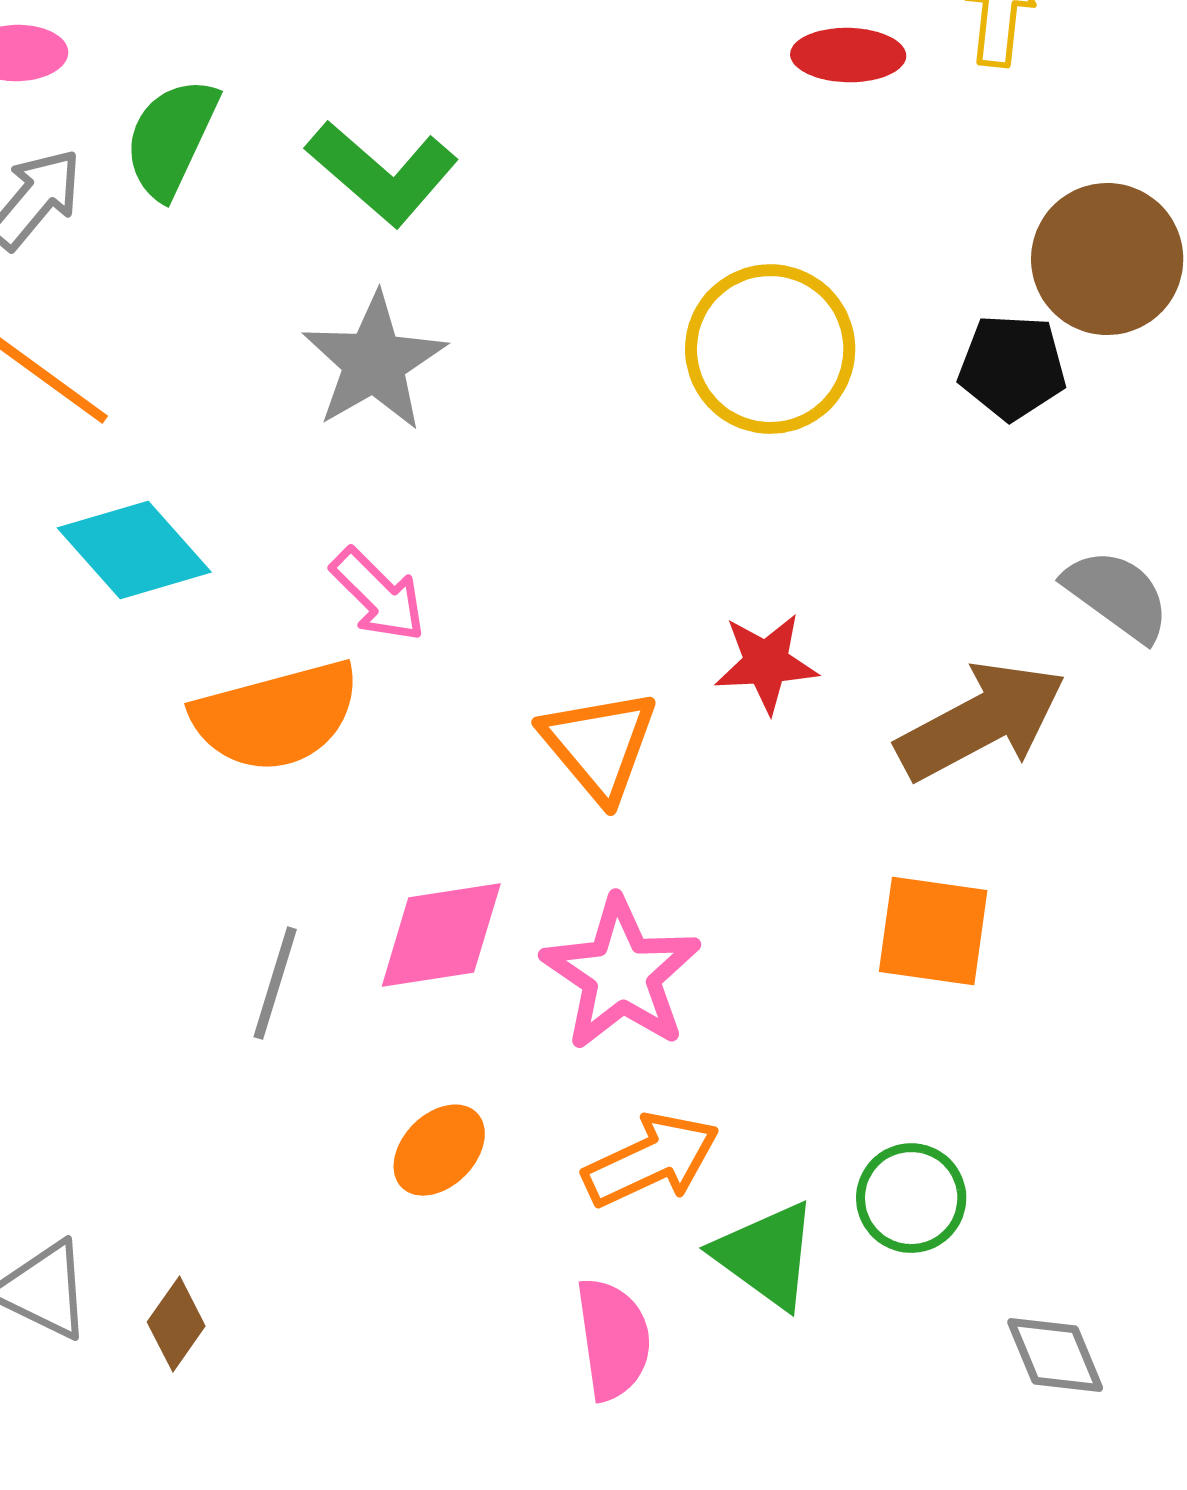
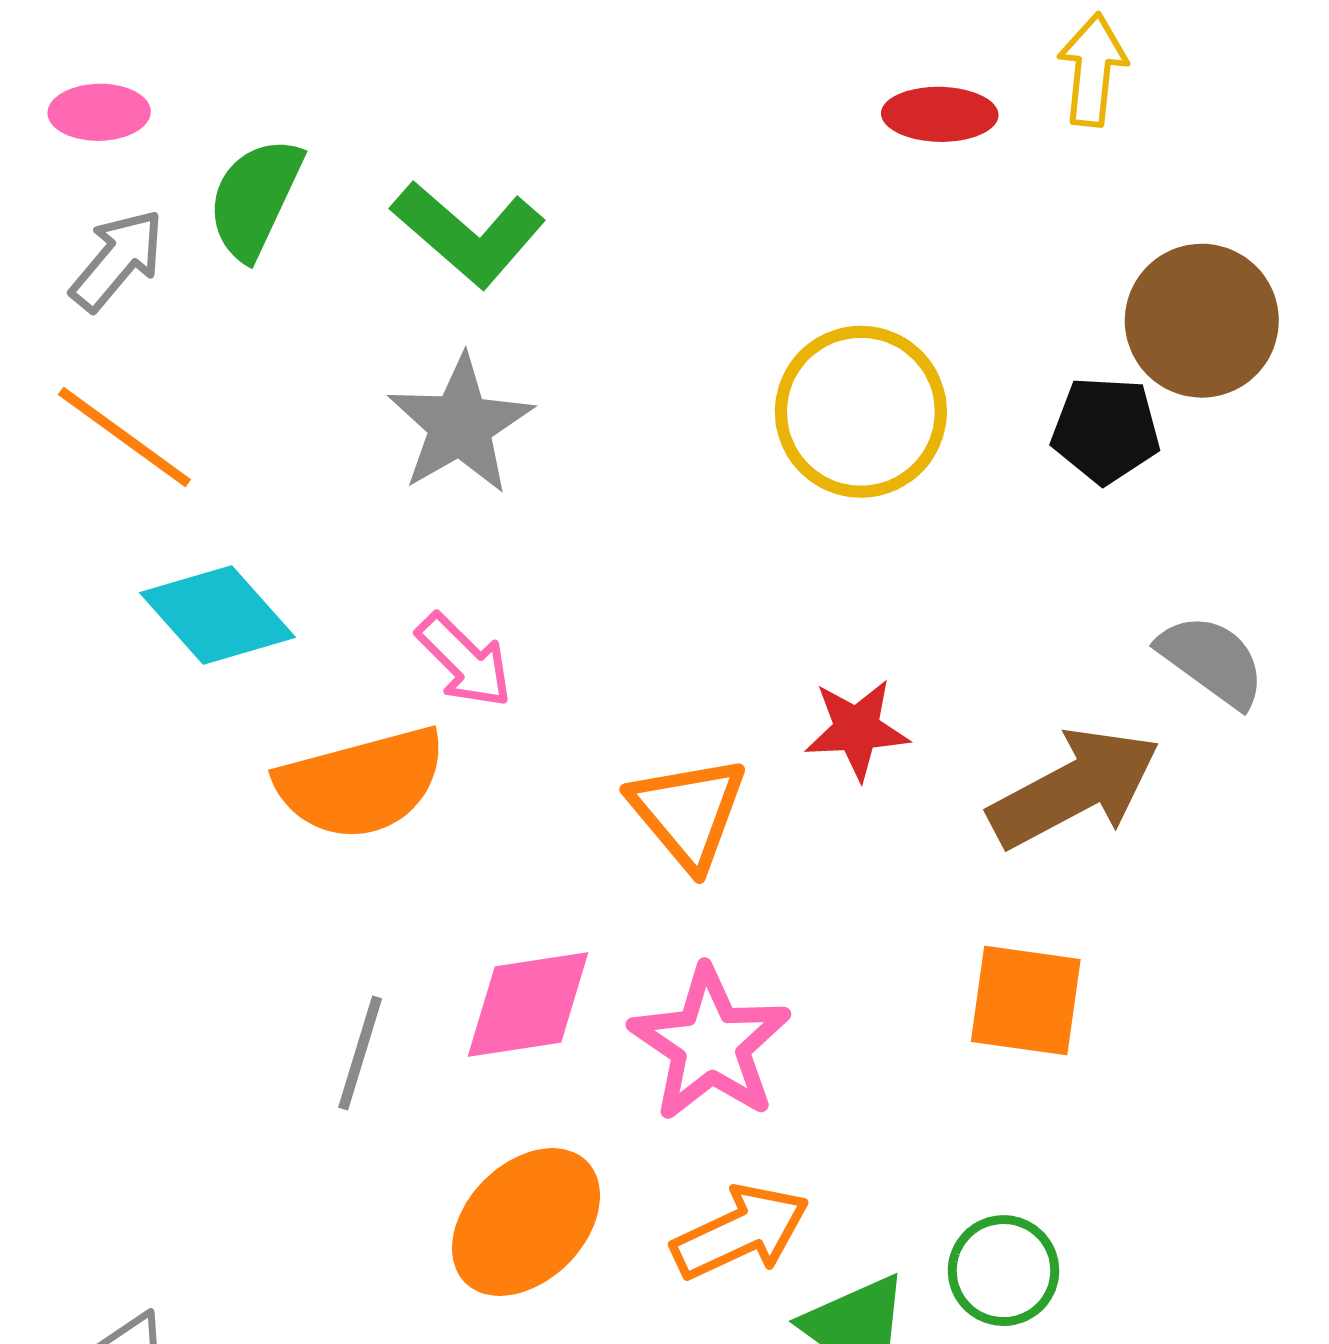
orange ellipse: (439, 1150) -> (526, 1222), size x1.6

